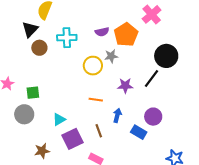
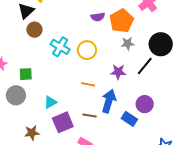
cyan cross: (67, 38) -> (60, 47), moved, turned 30
gray star: (111, 56) -> (128, 43), moved
blue arrow: (117, 115) -> (109, 101), size x1.6
brown line: (99, 131) -> (89, 116), turned -64

